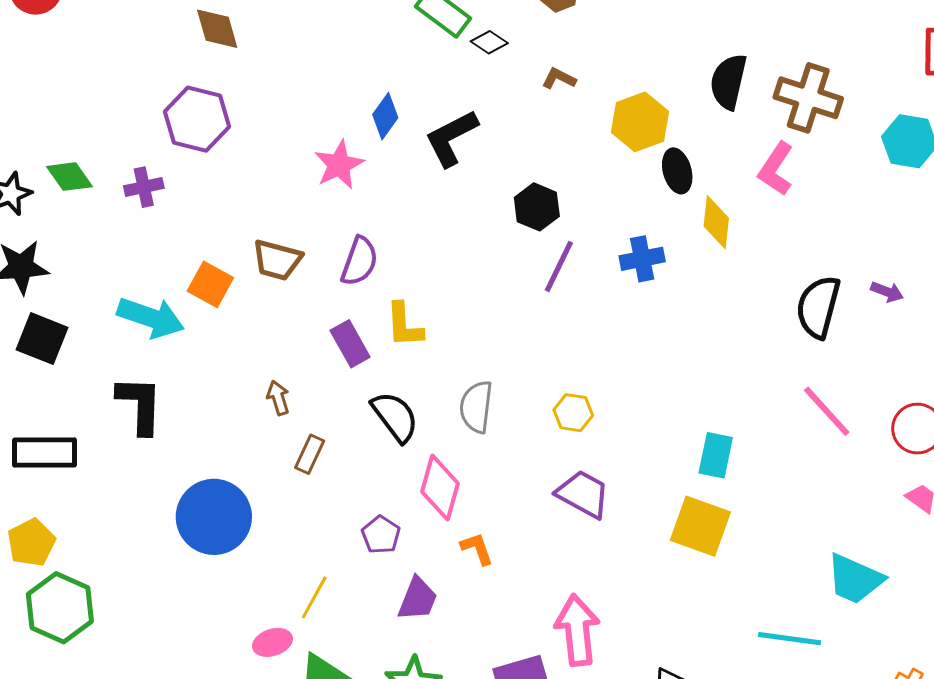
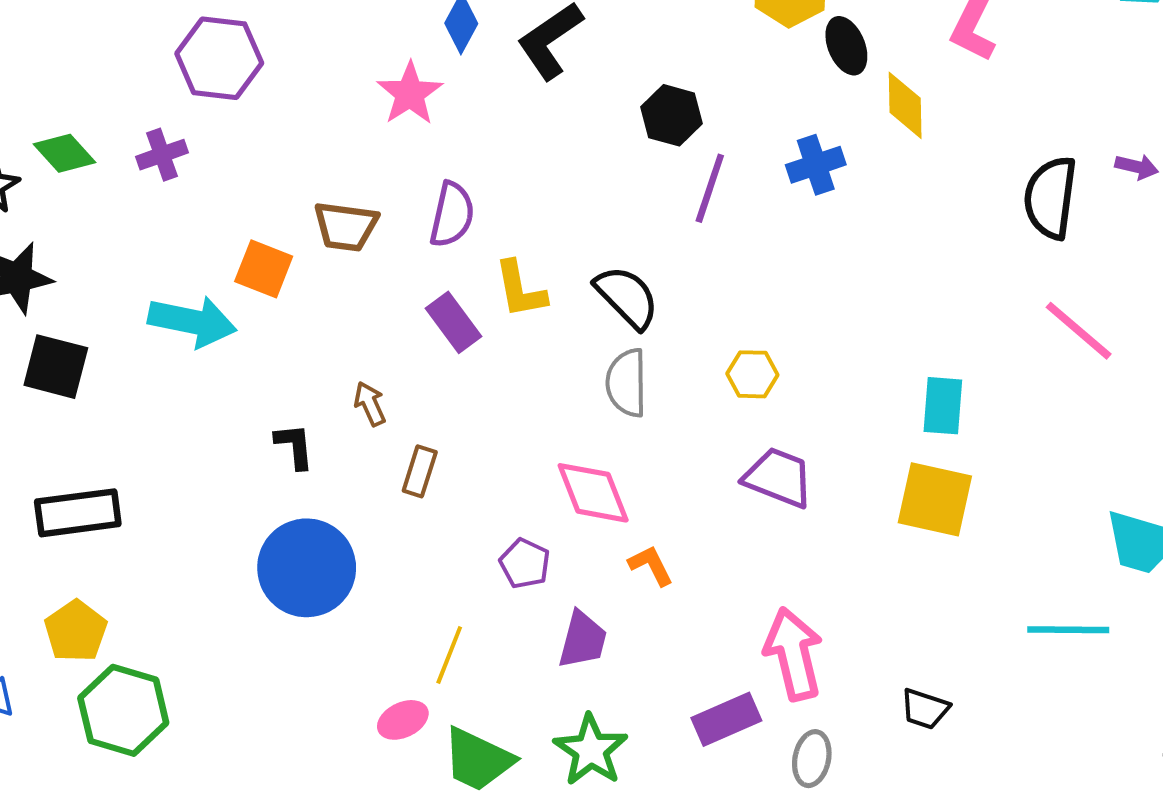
black L-shape: (140, 405) -> (294, 446), moved, size x0.6
black semicircle: (395, 417) -> (627, 297), moved
pink diamond: (440, 488) -> (593, 493), turned -30

